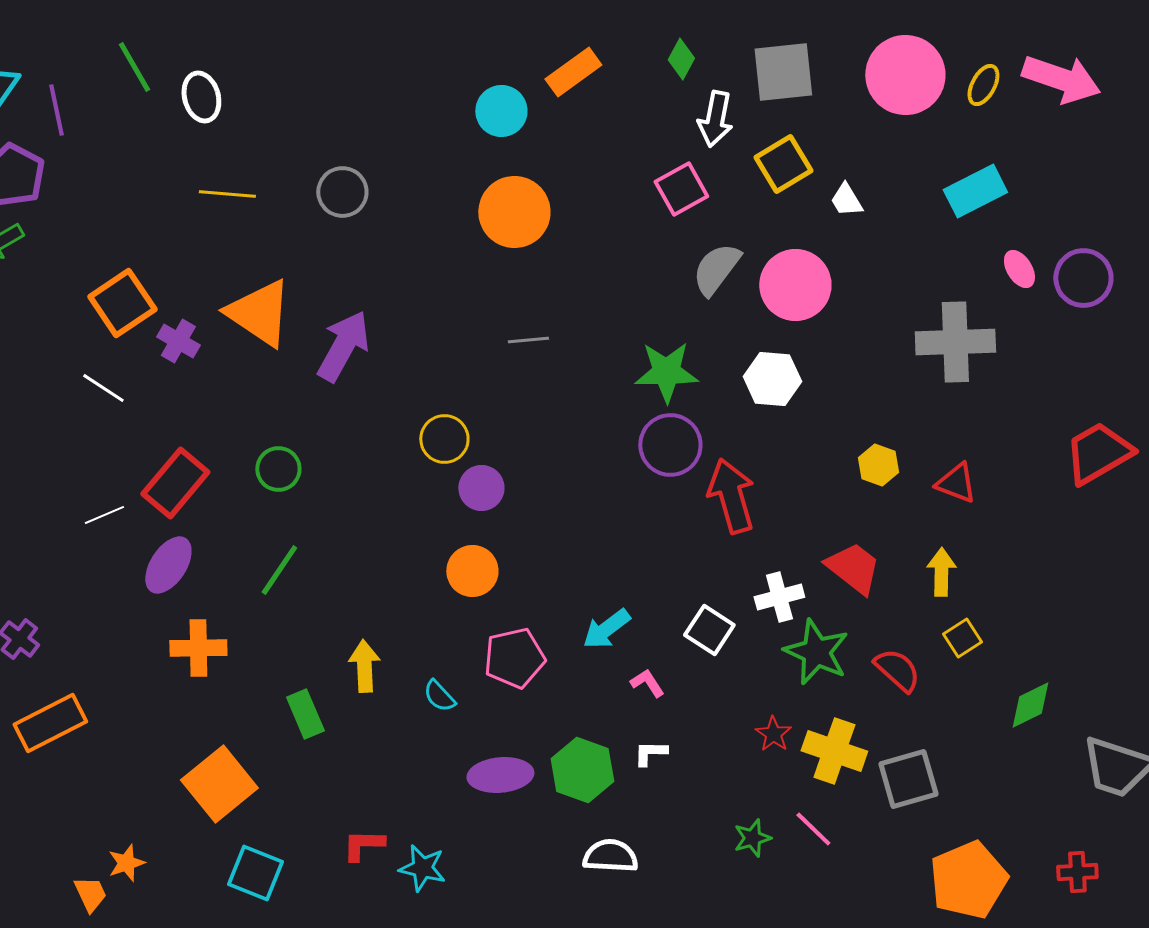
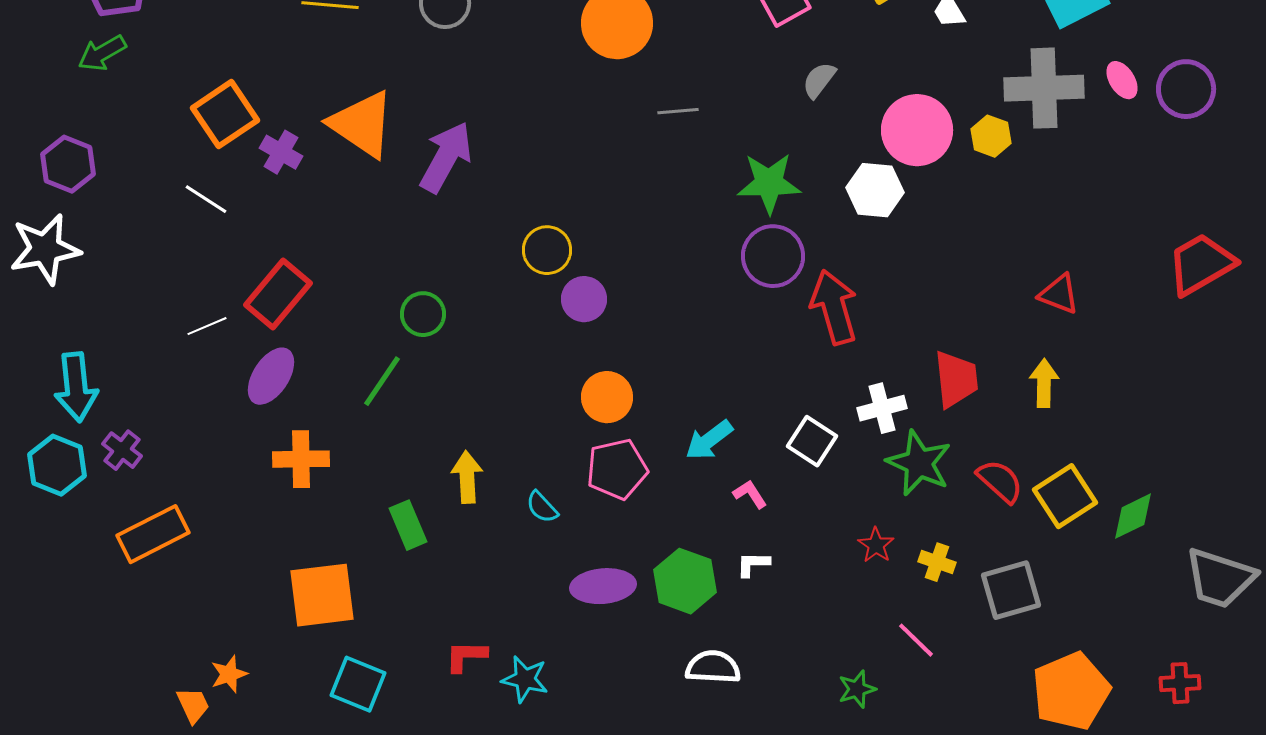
gray semicircle: (716, 269) -> (819, 80), size x0.7
pink circle: (795, 285) -> (917, 130), moved
gray line: (528, 340) -> (678, 111), moved
gray cross: (955, 342) -> (1044, 88), moved
yellow hexagon: (878, 465) -> (991, 136), moved
green circle: (278, 469) -> (423, 314), moved
red trapezoid: (853, 568) -> (956, 379), turned 46
orange circle: (472, 571) -> (607, 397), moved
yellow square: (962, 638) -> (1065, 496), moved, size x1.6
yellow cross: (834, 751) -> (937, 562), size x0.6
orange square: (219, 784) -> (322, 595), turned 32
green star: (752, 838) -> (857, 689), moved

